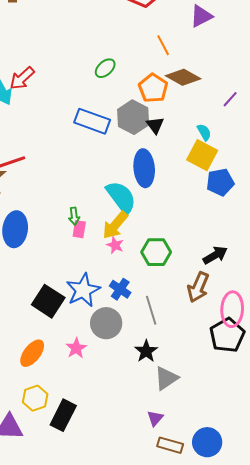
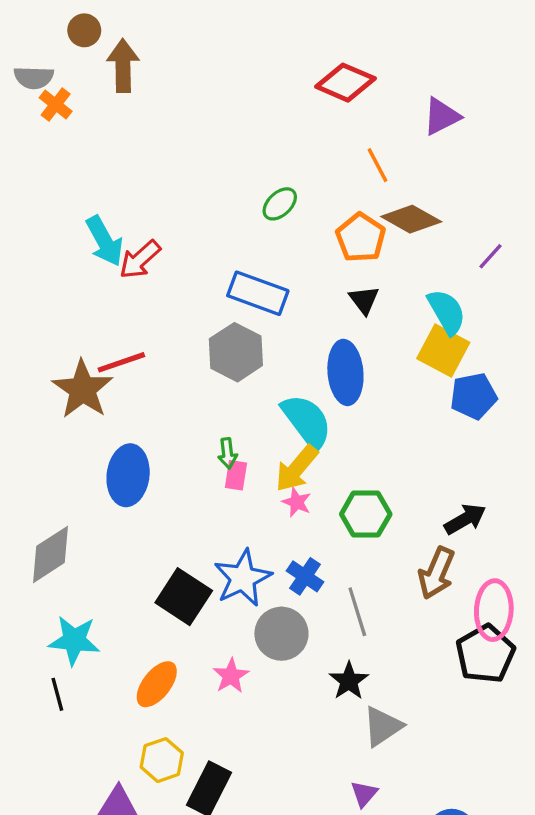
red arrow: (22, 78) -> (140, 260), moved
gray hexagon: (133, 117) -> (236, 352), moved
cyan semicircle: (204, 132) -> (447, 312), size x1.6

